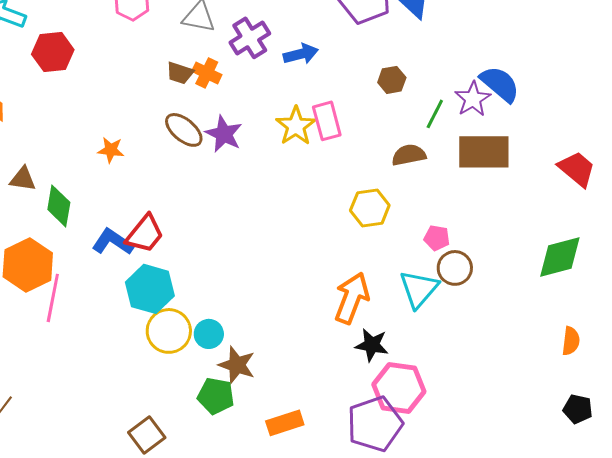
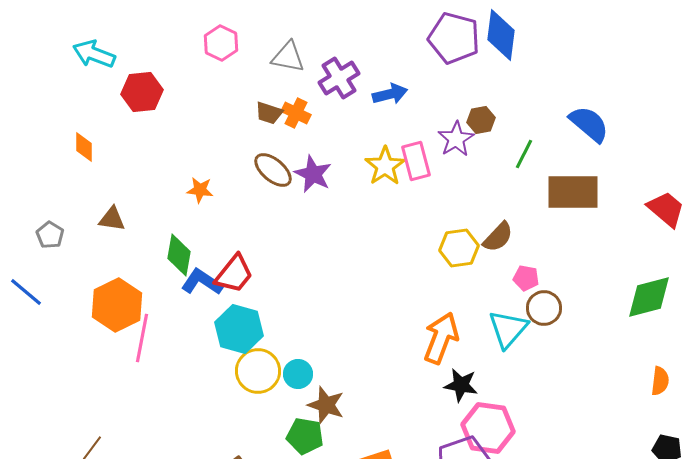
purple star: (473, 99) -> (456, 139), moved
brown semicircle: (409, 155) -> (498, 237), moved, turned 144
green diamond: (59, 206) -> (179, 255), moved

